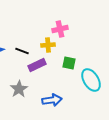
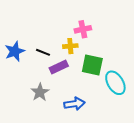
green square: (69, 63) -> (92, 65), size x1.5

